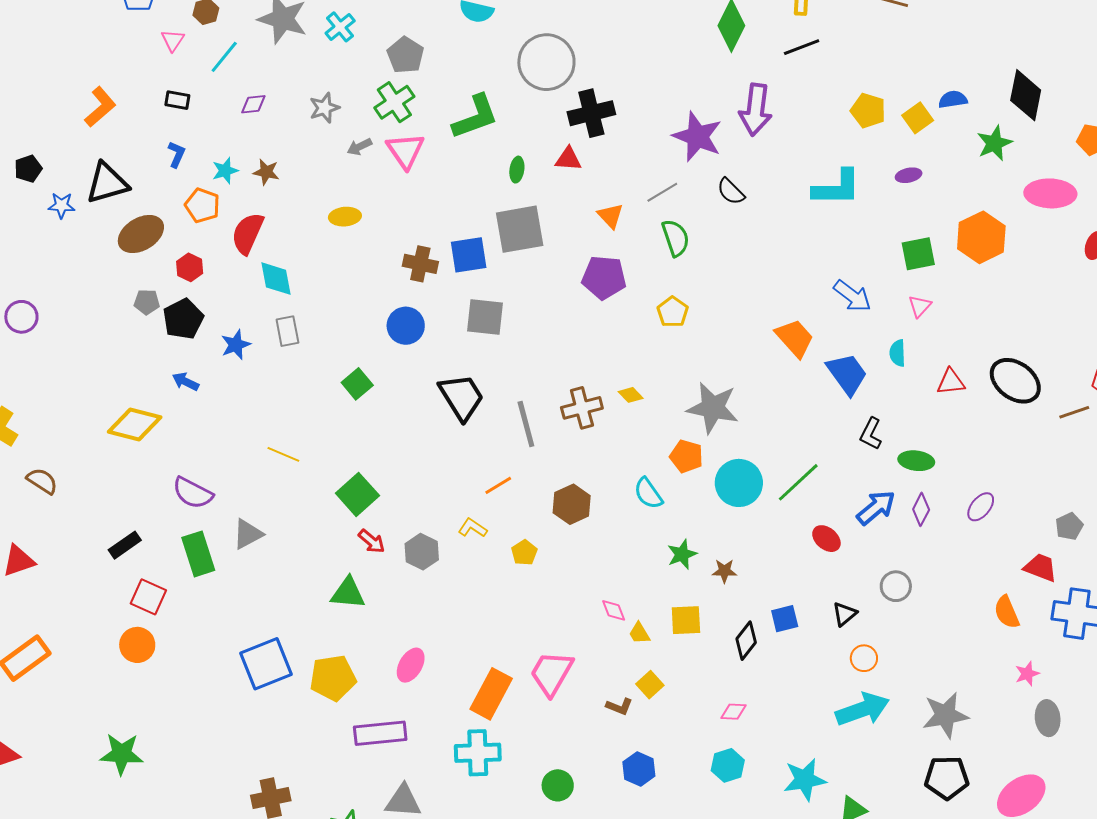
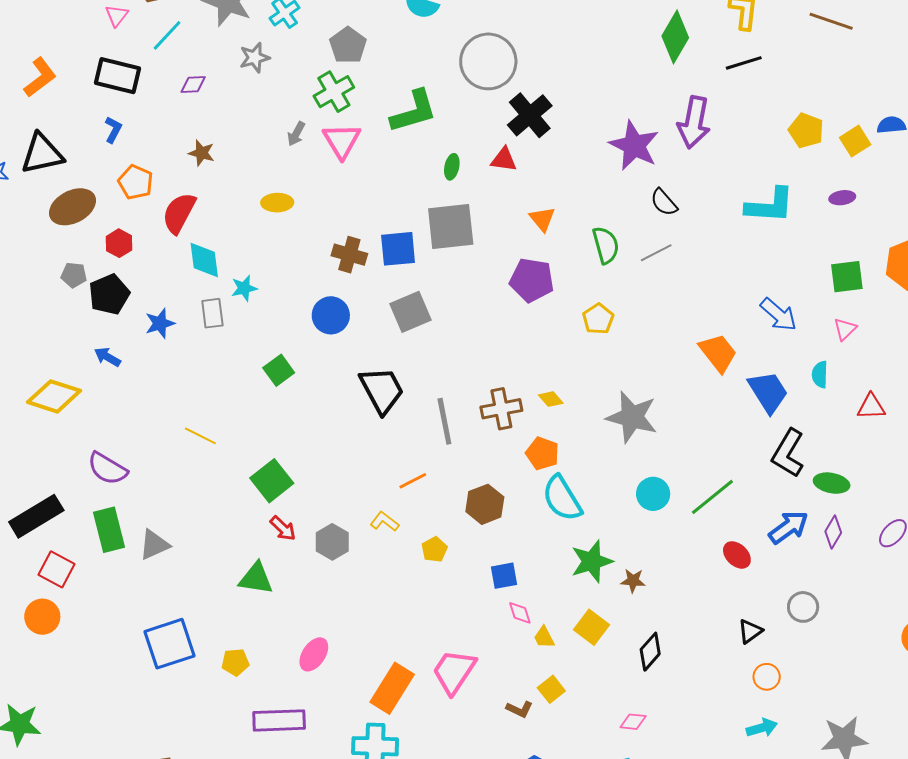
black rectangle: (177, 100) -> (117, 76), size x1.8
gray star: (324, 108) -> (255, 58), moved
black cross: (591, 113) -> (530, 115), turned -30
gray arrow: (359, 147) -> (296, 134), turned -40
cyan star: (225, 171) -> (244, 288), moved
gray line: (662, 192) -> (656, 253), moved
gray square: (485, 317) -> (411, 312), turned -33
black L-shape: (871, 434) -> (788, 453), size x1.5
orange pentagon: (686, 456) -> (542, 453), moved
cyan circle: (739, 483) -> (653, 494), size x0.7
cyan semicircle: (648, 493) -> (562, 498), size x1.4
gray triangle: (248, 534) -> (154, 545), moved
black rectangle: (125, 545) -> (36, 516), size x1.6
green star: (682, 554) -> (592, 561), size x1.4
blue square: (785, 619) -> (504, 576), moved
yellow square: (686, 620) -> (591, 627), turned 36
yellow pentagon: (333, 678) -> (235, 662), size x0.6
cyan arrow: (863, 709) -> (762, 728), size x0.6

